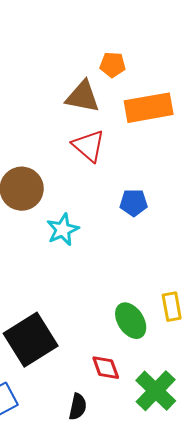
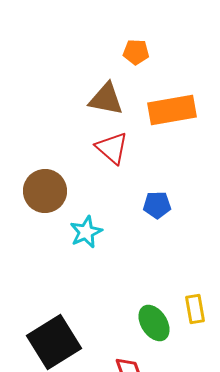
orange pentagon: (113, 65) -> (136, 52), moved

